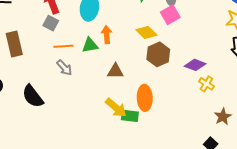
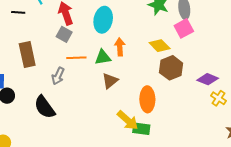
gray arrow: (64, 68) -> (58, 76), moved, turned 66
brown triangle: (115, 71) -> (110, 81), moved, turned -42
orange ellipse: (145, 98) -> (147, 99), moved

